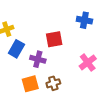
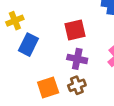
purple cross: (38, 59) -> (77, 59), moved

